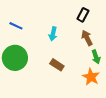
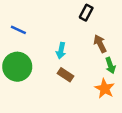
black rectangle: (83, 15) -> (86, 13), moved
cyan arrow: (53, 34) -> (61, 51), moved

